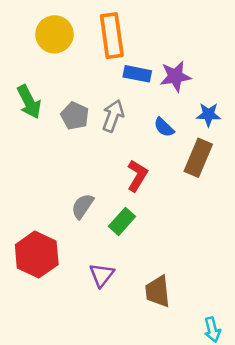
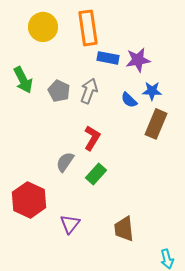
blue star: (208, 115) -> (152, 91), moved
red L-shape: (137, 176) -> (92, 138), moved
purple triangle: (102, 275) -> (70, 224), moved

